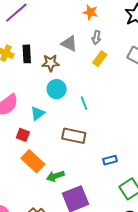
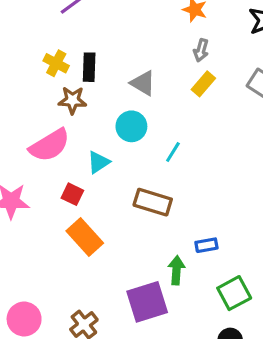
gray triangle: (69, 44) -> (143, 83), moved
brown star: (50, 63) -> (72, 100), moved
cyan line: (84, 103) -> (173, 152), turned 48
green arrow: (55, 176) -> (176, 270), moved, turned 108

